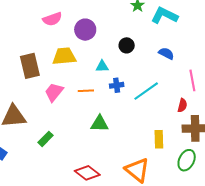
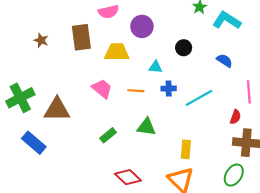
brown rectangle: (30, 66) -> (81, 37), moved
pink trapezoid: (54, 92) -> (102, 89), turned 85
green rectangle: (46, 139) -> (108, 135), moved
yellow rectangle: (159, 139) -> (186, 149), moved

